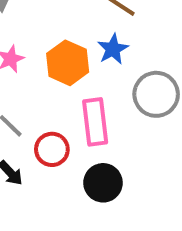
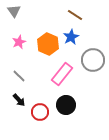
pink rectangle: (95, 122) -> (62, 74), turned 45
red circle: (52, 149) -> (40, 112), moved

